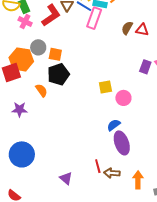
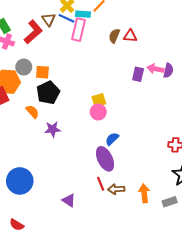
pink circle: (123, 98) -> (98, 112), moved
purple star: (20, 109) -> (53, 129), moved
purple ellipse: (122, 143) -> (105, 159), moved

